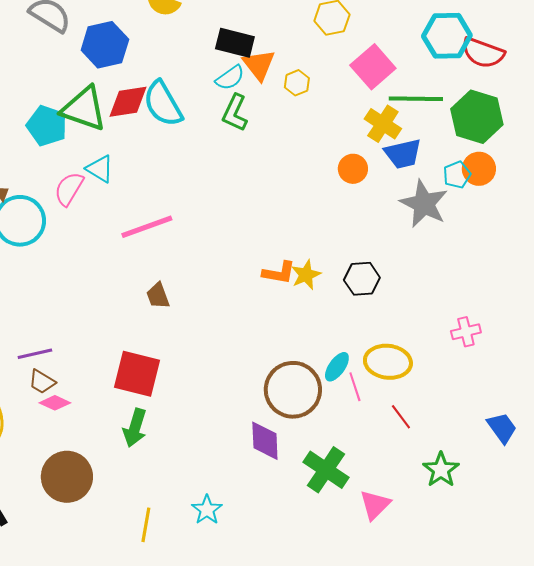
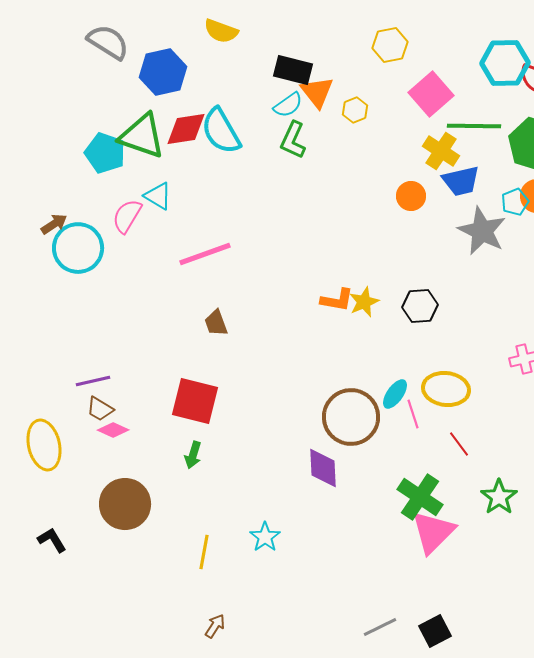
green arrow: (135, 428) -> (193, 455), size x0.7
green cross: (326, 470) -> (420, 497), moved
pink triangle: (375, 505) -> (433, 532), size x1.4

